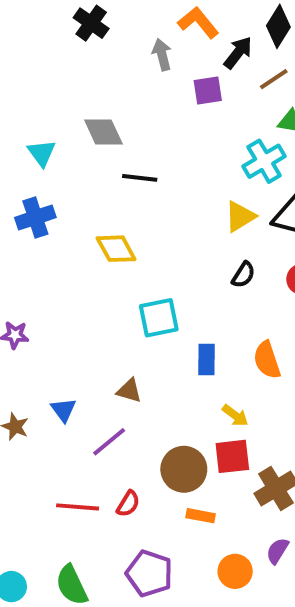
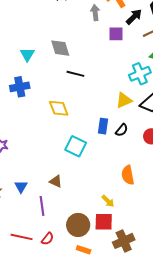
cyan square: (159, 318) -> (76, 146), turned 30
blue rectangle: (206, 360) -> (103, 126), moved
purple line: (109, 442) -> (42, 206), turned -66

